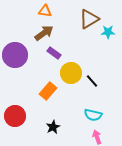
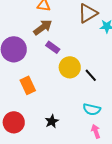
orange rectangle: (48, 91) -> (28, 85), moved, turned -66
red circle: (15, 116) -> (14, 122), moved

